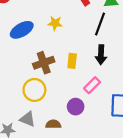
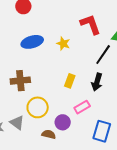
brown cross: (44, 63) -> (20, 81), moved
yellow circle: (34, 90) -> (38, 107), moved
brown semicircle: (53, 124) -> (49, 134), moved

